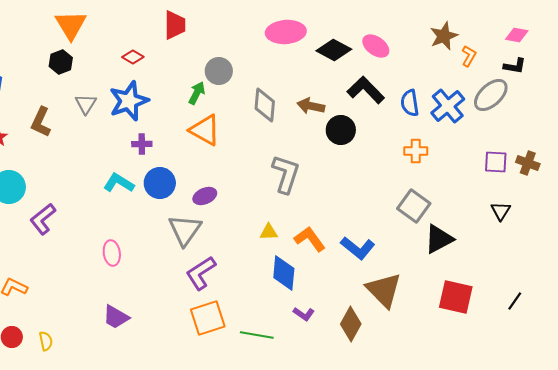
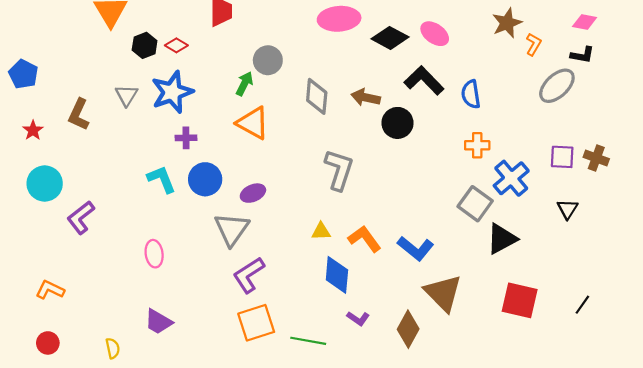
black hexagon: (61, 62) -> (145, 45), moved
blue cross: (448, 106) -> (511, 178), moved
cyan L-shape: (119, 183) -> (162, 179), turned 36
yellow semicircle: (46, 341) -> (113, 348), moved

